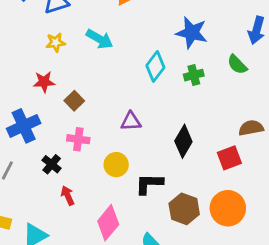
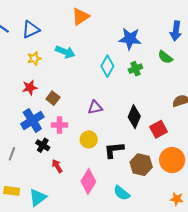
blue cross: (24, 126) -> (32, 120), moved
red square: (229, 158) -> (159, 129), moved

